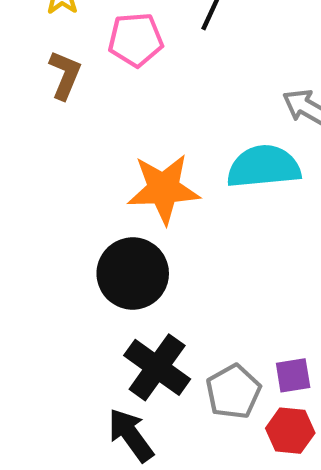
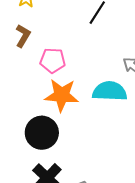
pink pentagon: (136, 40) -> (53, 60), moved

